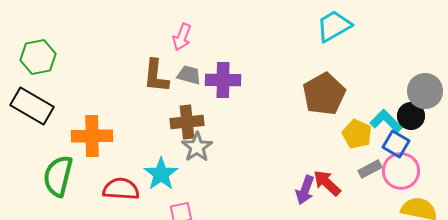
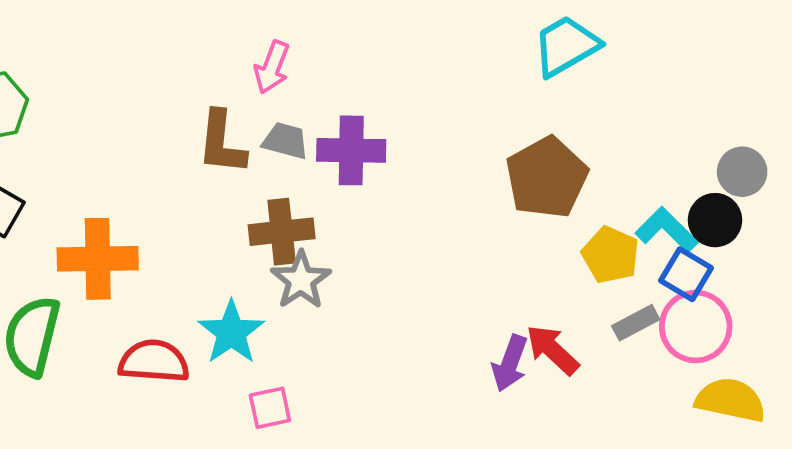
gray circle: (425, 91) -> (742, 172), size x0.7

